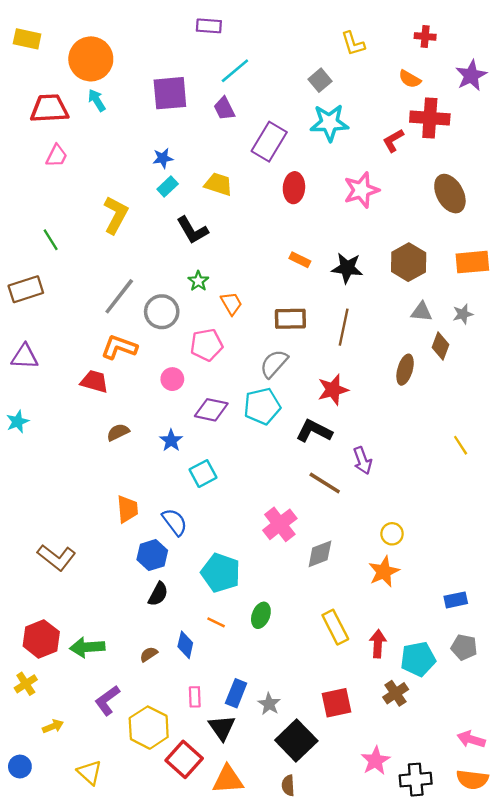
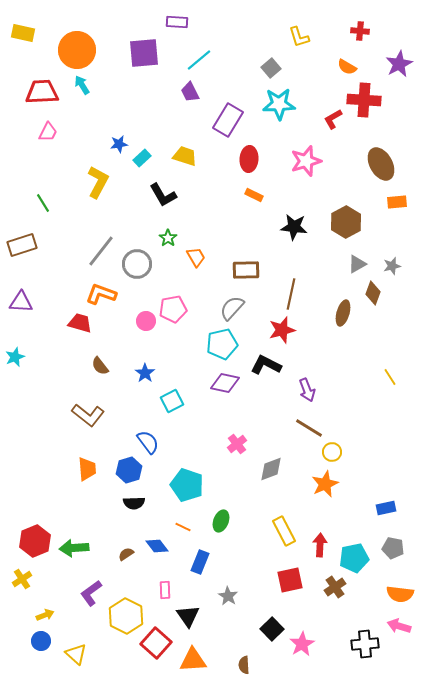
purple square: (170, 93) -> (144, 53), moved
blue star: (163, 158) -> (119, 144), moved
orange rectangle: (300, 260) -> (254, 195), moved
orange rectangle: (472, 262) -> (397, 202), moved, size x0.7
gray triangle: (422, 312) -> (357, 264), turned -36
brown line: (344, 327) -> (291, 294), moved
pink pentagon: (207, 345) -> (173, 309), moved
purple diamond: (211, 410) -> (225, 383), moved
brown semicircle: (118, 432) -> (100, 366), turned -102
brown line: (325, 483) -> (309, 428), moved
orange trapezoid: (127, 509) -> (87, 469), moved
pink cross: (280, 524) -> (237, 444), size x0.7
brown L-shape: (57, 557) -> (88, 415), moved
black semicircle: (158, 594) -> (134, 503), turned 60
blue diamond: (185, 645) -> (157, 546), turned -50
blue rectangle: (236, 693) -> (200, 562), moved
red square: (337, 703) -> (290, 580), moved
black square: (296, 741) -> (272, 629), moved, size x0.7
pink star: (375, 761) -> (302, 644), moved
blue circle: (20, 767) -> (41, 641), moved
black cross: (416, 780) -> (365, 644), moved
orange semicircle: (472, 780) -> (400, 594), moved

